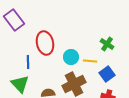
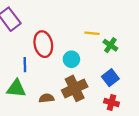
yellow line: (90, 61) -> (92, 33), moved
green triangle: (20, 84) -> (16, 88), turned -42

